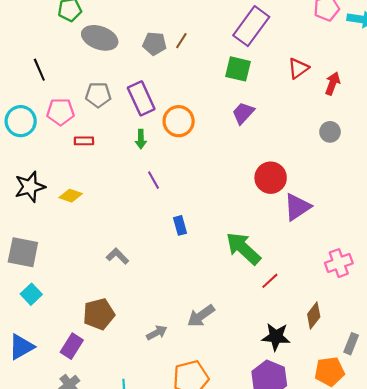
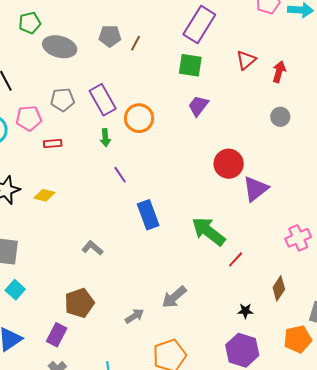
gray pentagon: (154, 44) -> (110, 36), moved
blue rectangle: (180, 225) -> (148, 215), size x1.6
black star: (276, 337) -> (245, 311), size x0.6

